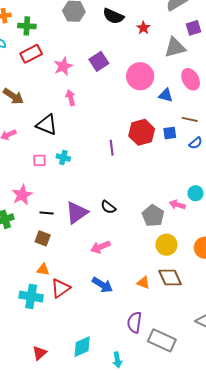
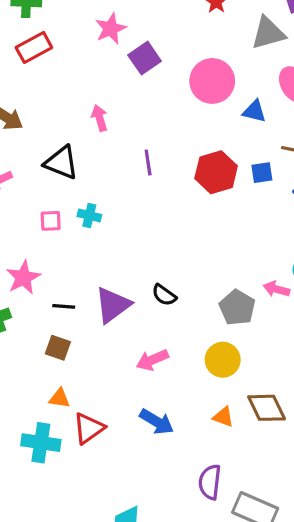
pink star: (63, 66) -> (111, 29), moved
purple line: (112, 148) -> (148, 162), moved
yellow circle: (166, 245) -> (223, 360), moved

